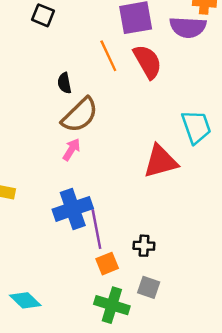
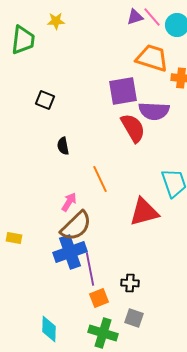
black square: (43, 15) -> (45, 100), moved
purple semicircle: (188, 27) -> (154, 111), moved
orange line: (108, 56) -> (100, 179), moved
brown semicircle: (80, 115) -> (76, 226), moved
cyan diamond: (25, 300) -> (49, 329), moved, turned 48

